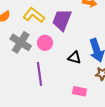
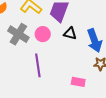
black triangle: (75, 58) -> (70, 34), moved

